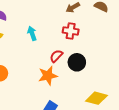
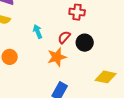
cyan arrow: (32, 33) -> (38, 31), moved

